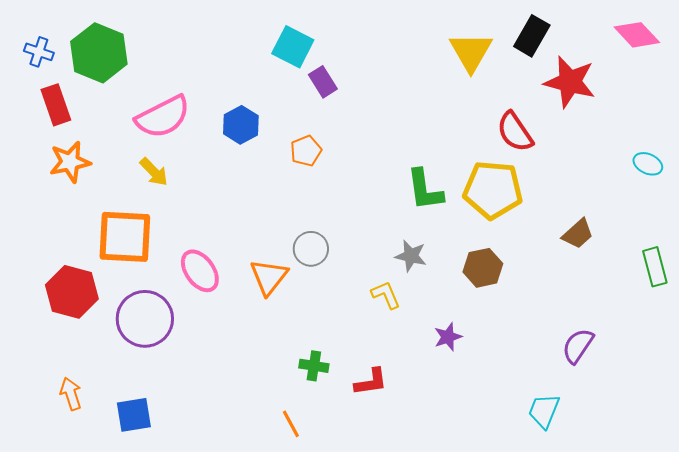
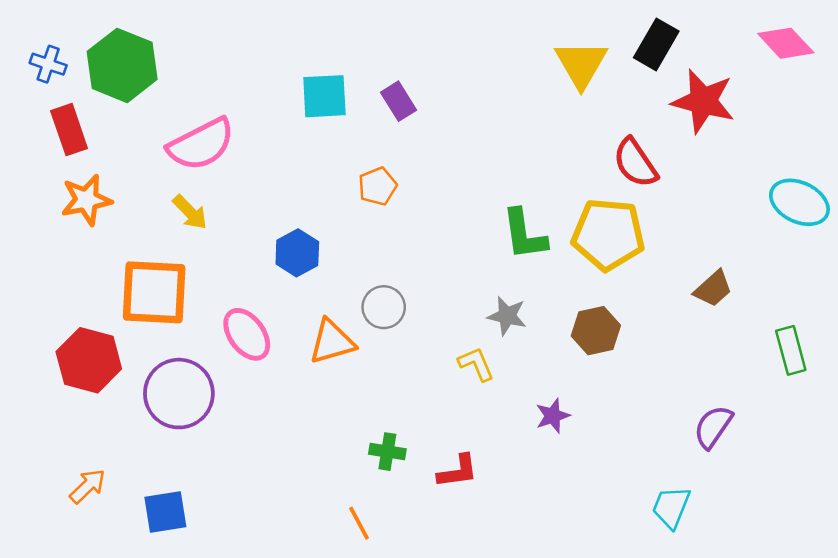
cyan square: (293, 47) -> (324, 96), moved, turned -30
blue hexagon: (241, 125) -> (297, 253), moved
cyan ellipse: (648, 164) -> (799, 202), size x1.6
green rectangle: (655, 267) -> (791, 350), moved
orange triangle: (269, 277) -> (332, 342), turned 36
orange arrow: (71, 394) -> (88, 486), turned 64

